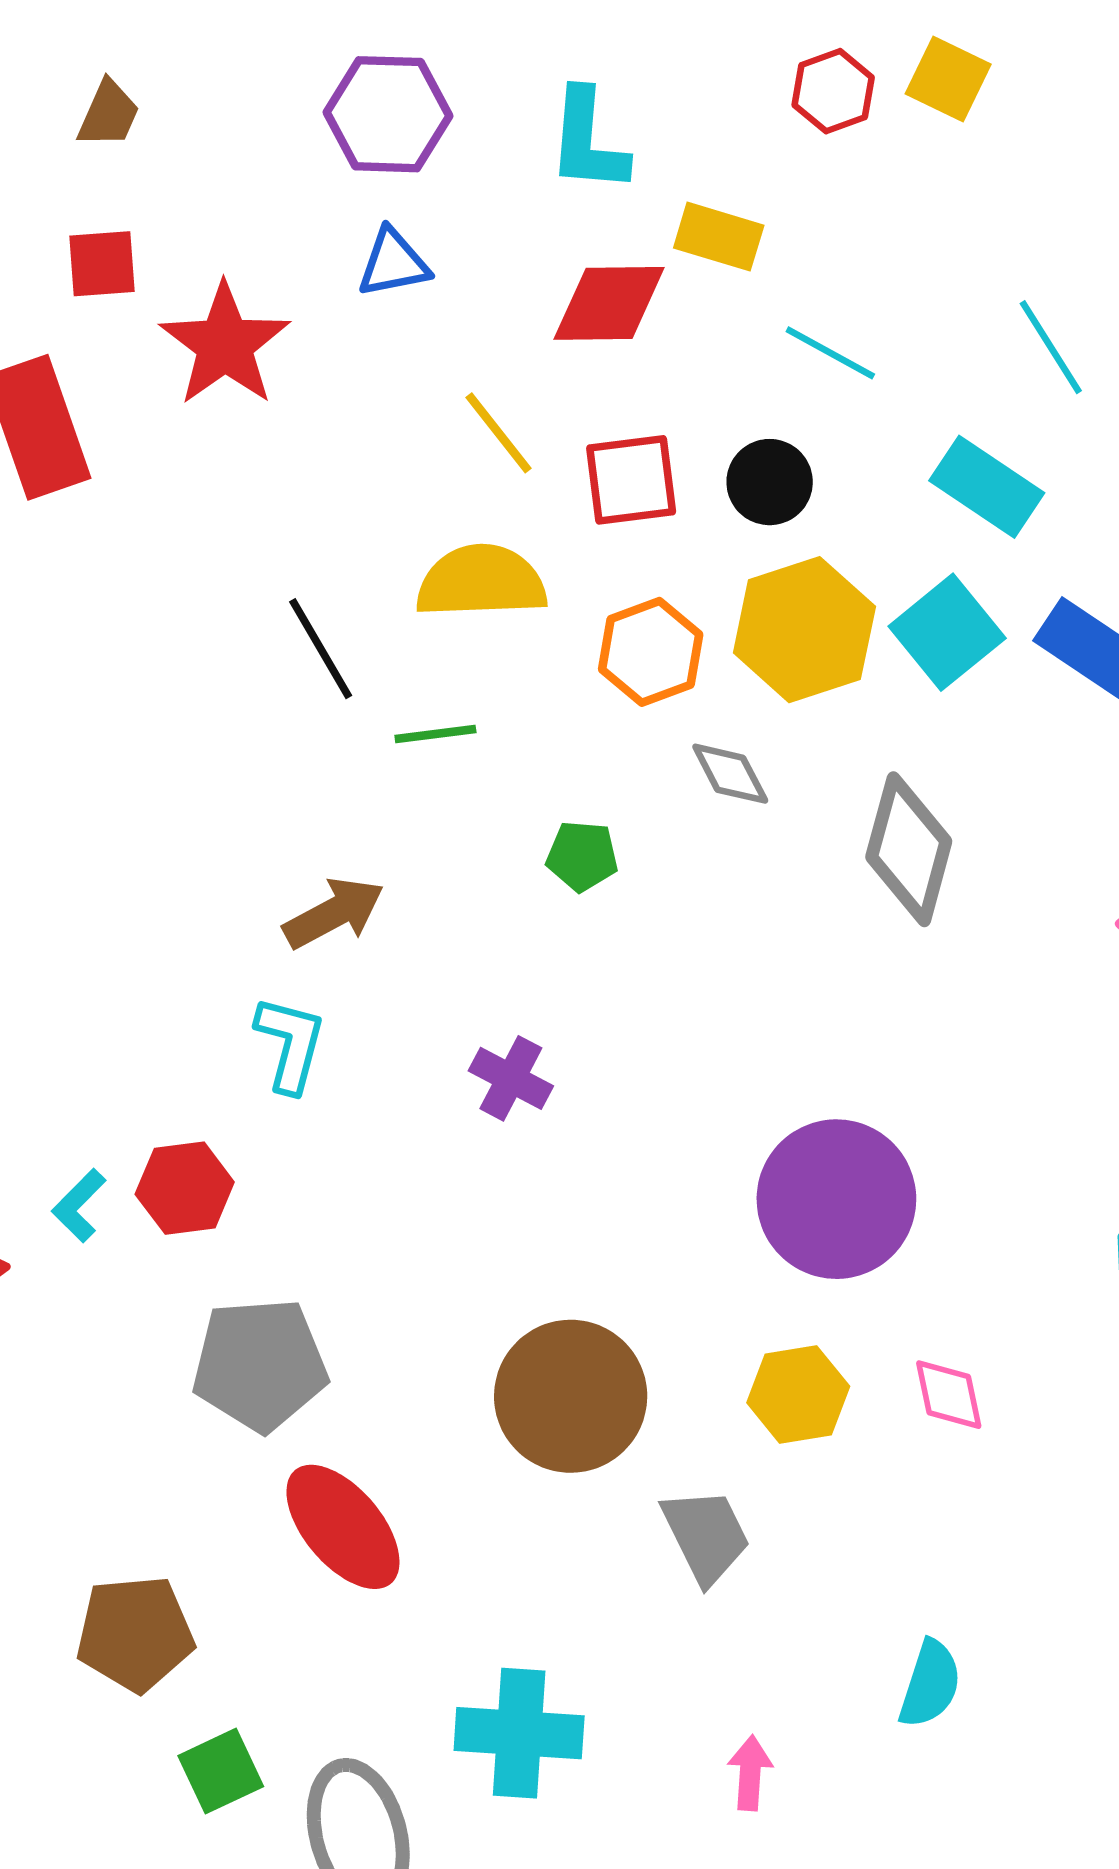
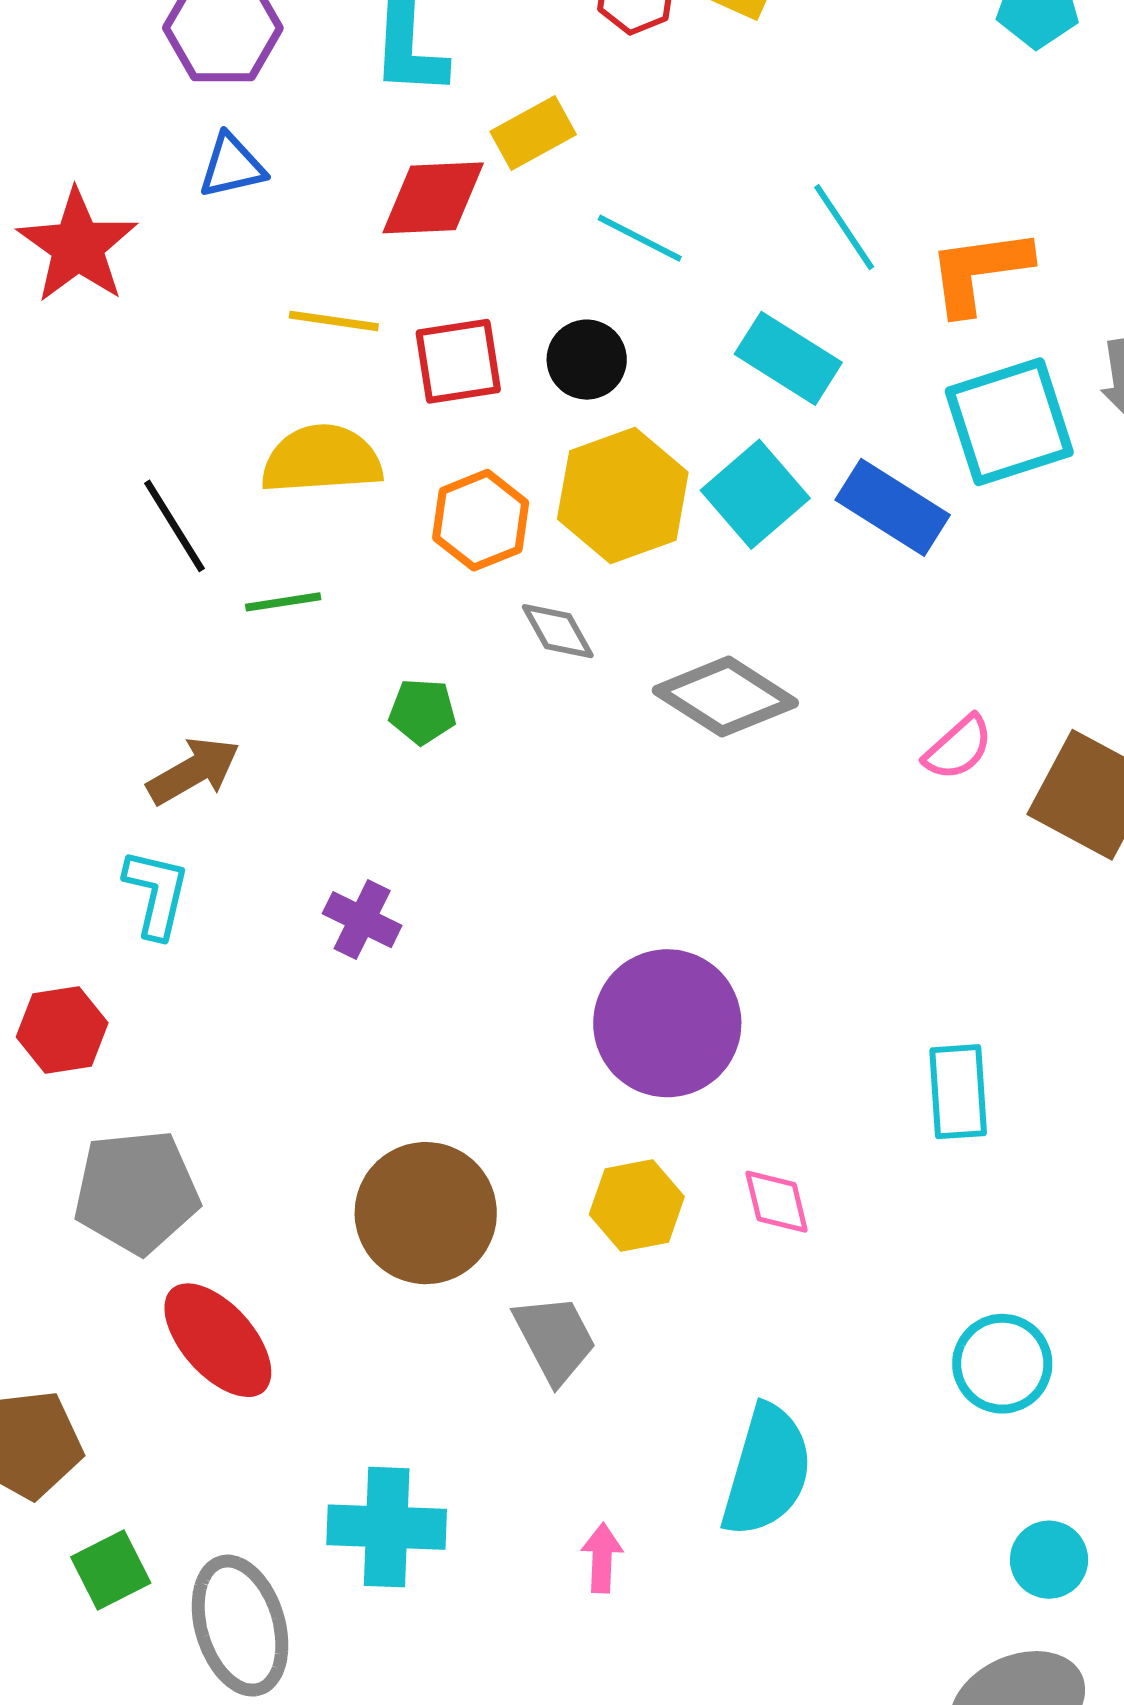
yellow rectangle: (719, 237) -> (533, 133), turned -44
yellow line: (498, 433) -> (334, 321), turned -42
gray diamond: (909, 849) -> (725, 697), turned -71
cyan semicircle: (930, 1684) -> (767, 1471), size x1.6

